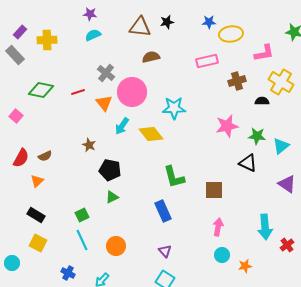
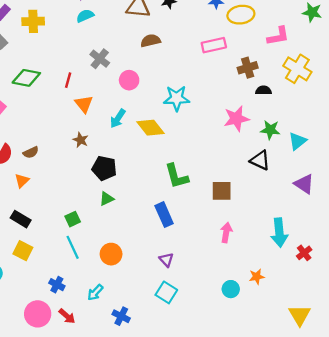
red line: (78, 92) -> (68, 80), turned -56
pink circle: (132, 92) -> (129, 80), size x0.6
black semicircle: (262, 101) -> (263, 90), moved
orange triangle: (104, 103) -> (84, 104), moved
cyan circle: (222, 255) -> (231, 289), moved

